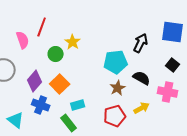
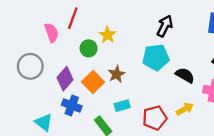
black arrow: (141, 43) -> (165, 26), moved
brown star: (118, 88) -> (117, 74), moved
cyan rectangle: (78, 105) -> (122, 106), moved

